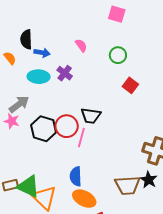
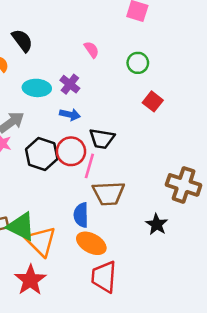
black semicircle: (26, 39) -> (22, 41), turned 144
blue arrow: (42, 53) -> (70, 115), moved
black star: (149, 180) -> (157, 224), moved
brown trapezoid: (127, 185) -> (109, 193), moved

